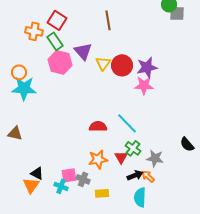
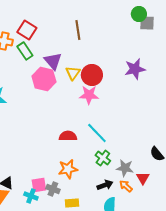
pink hexagon: (60, 62) -> (44, 79), moved
purple star: (147, 67) -> (135, 69), moved
pink star: (144, 85) -> (89, 95), moved
red triangle: (121, 157) -> (143, 178), moved
orange arrow: (148, 176) -> (126, 186), moved

